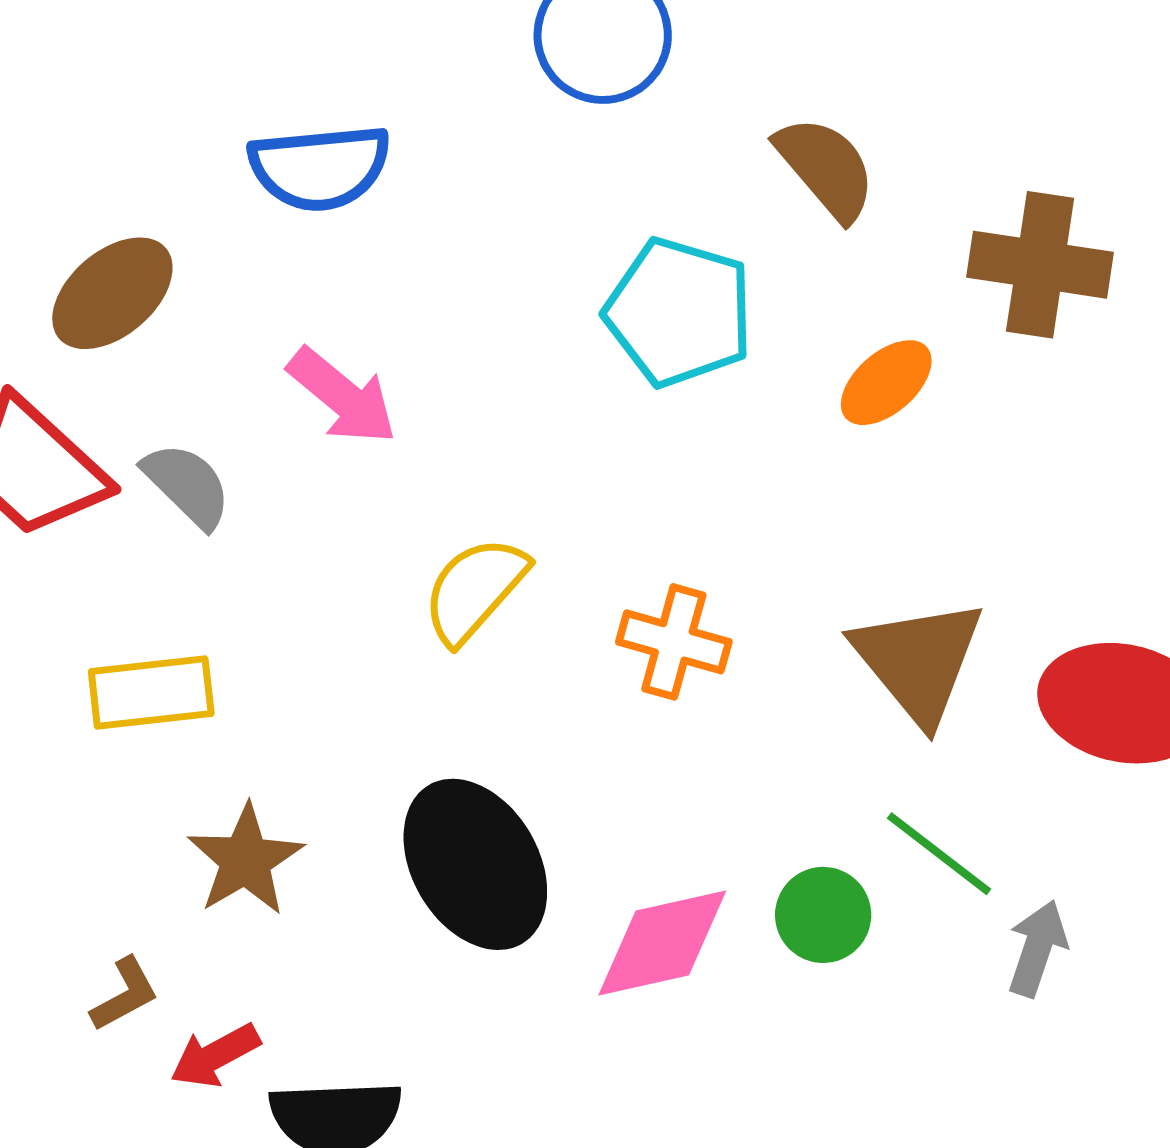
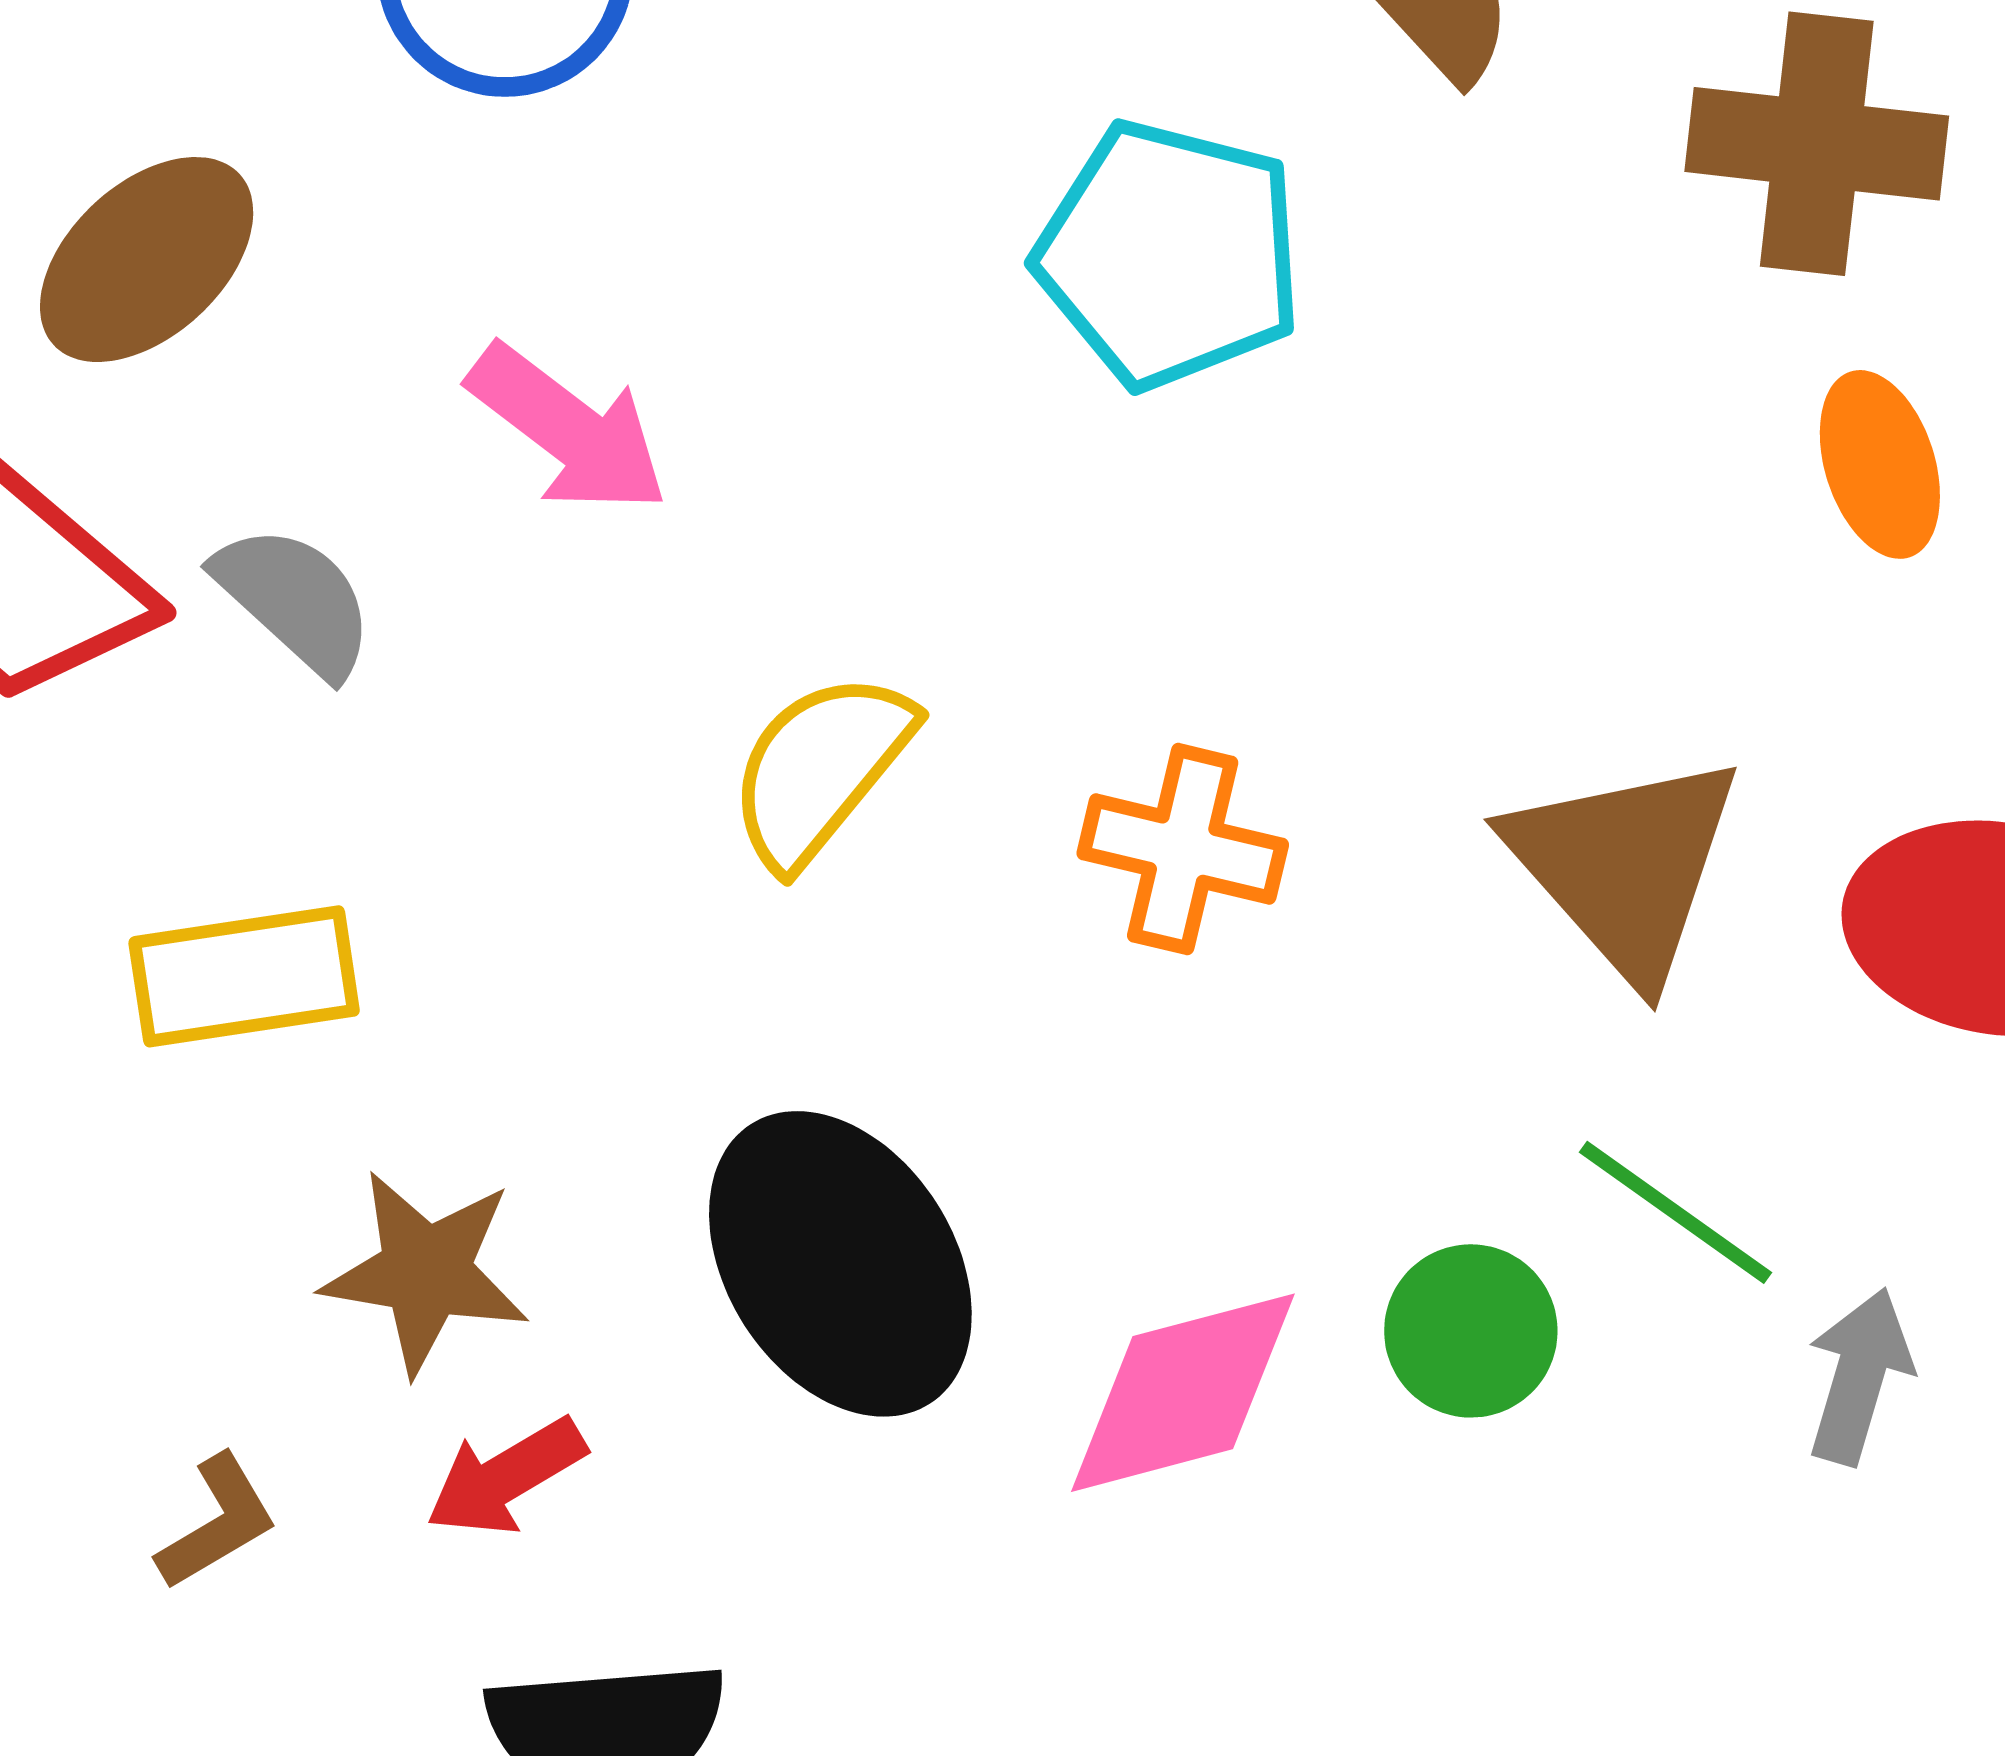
orange ellipse: (886, 383) -> (1880, 464), moved, turned -64
brown star: (245, 860) -> (426, 1272), turned -30
red arrow: (215, 1056) -> (506, 1477), moved

